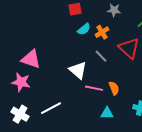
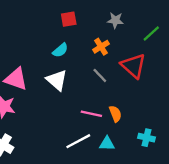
cyan semicircle: (84, 29) -> (60, 50), moved
white triangle: (78, 70) -> (57, 80), moved
white line: (51, 108) -> (78, 141), moved

